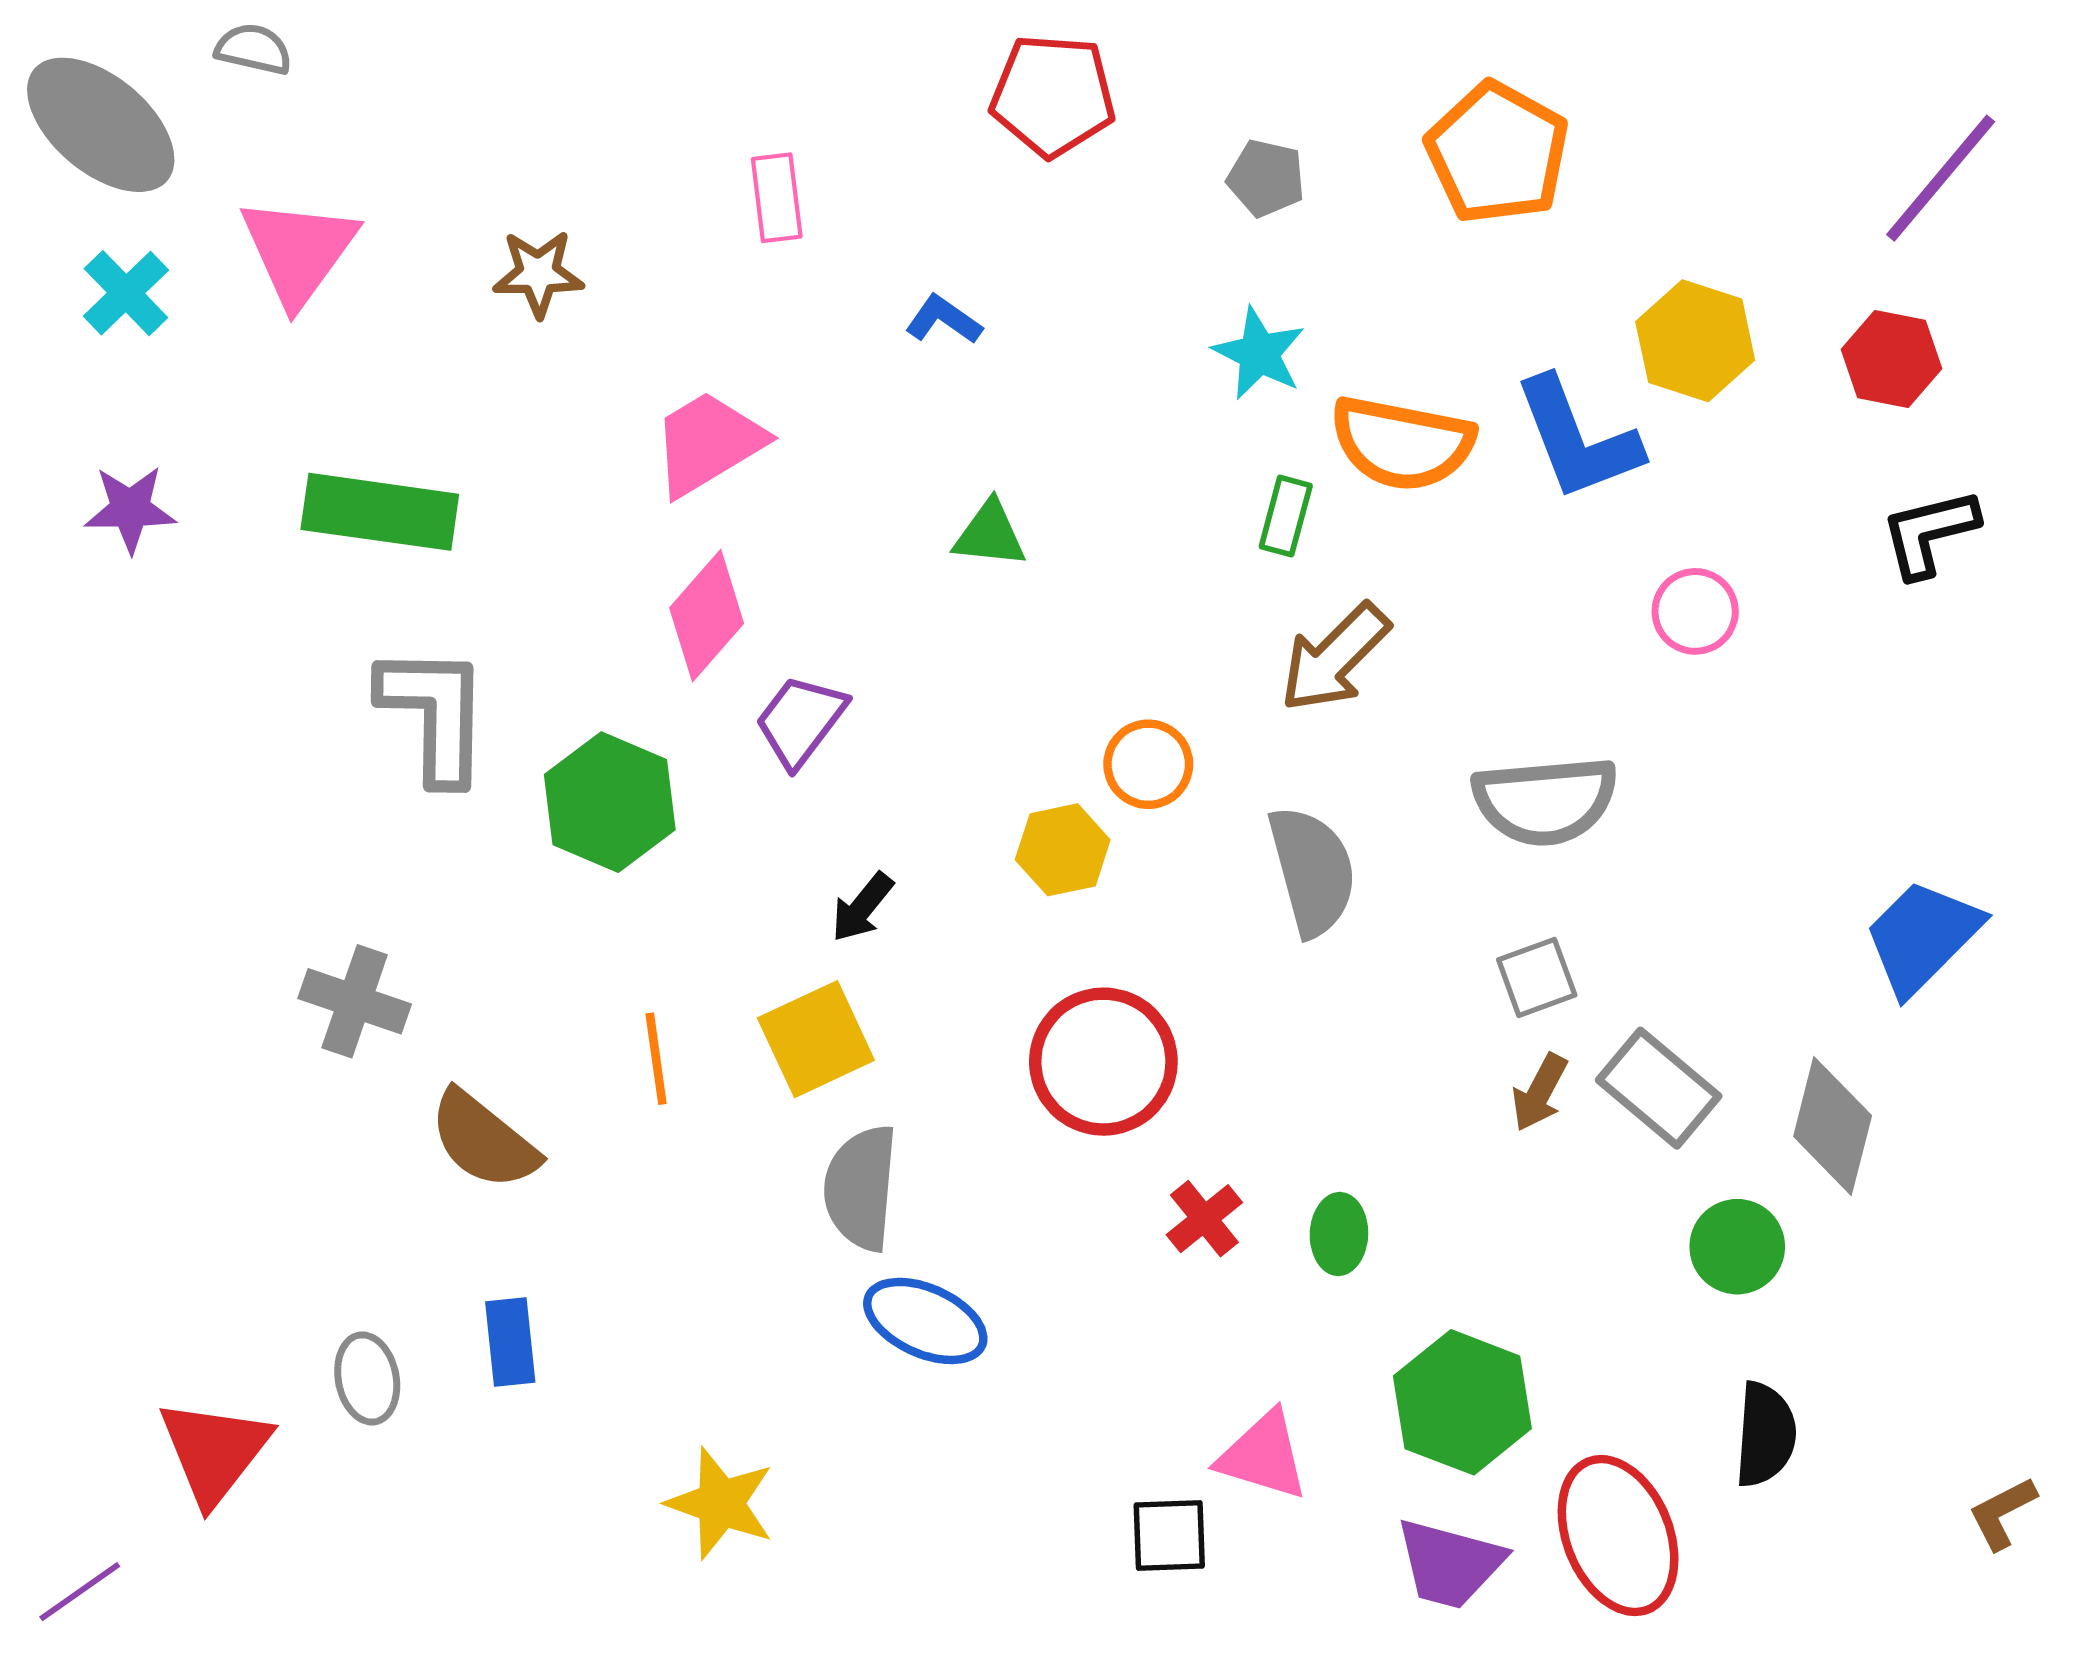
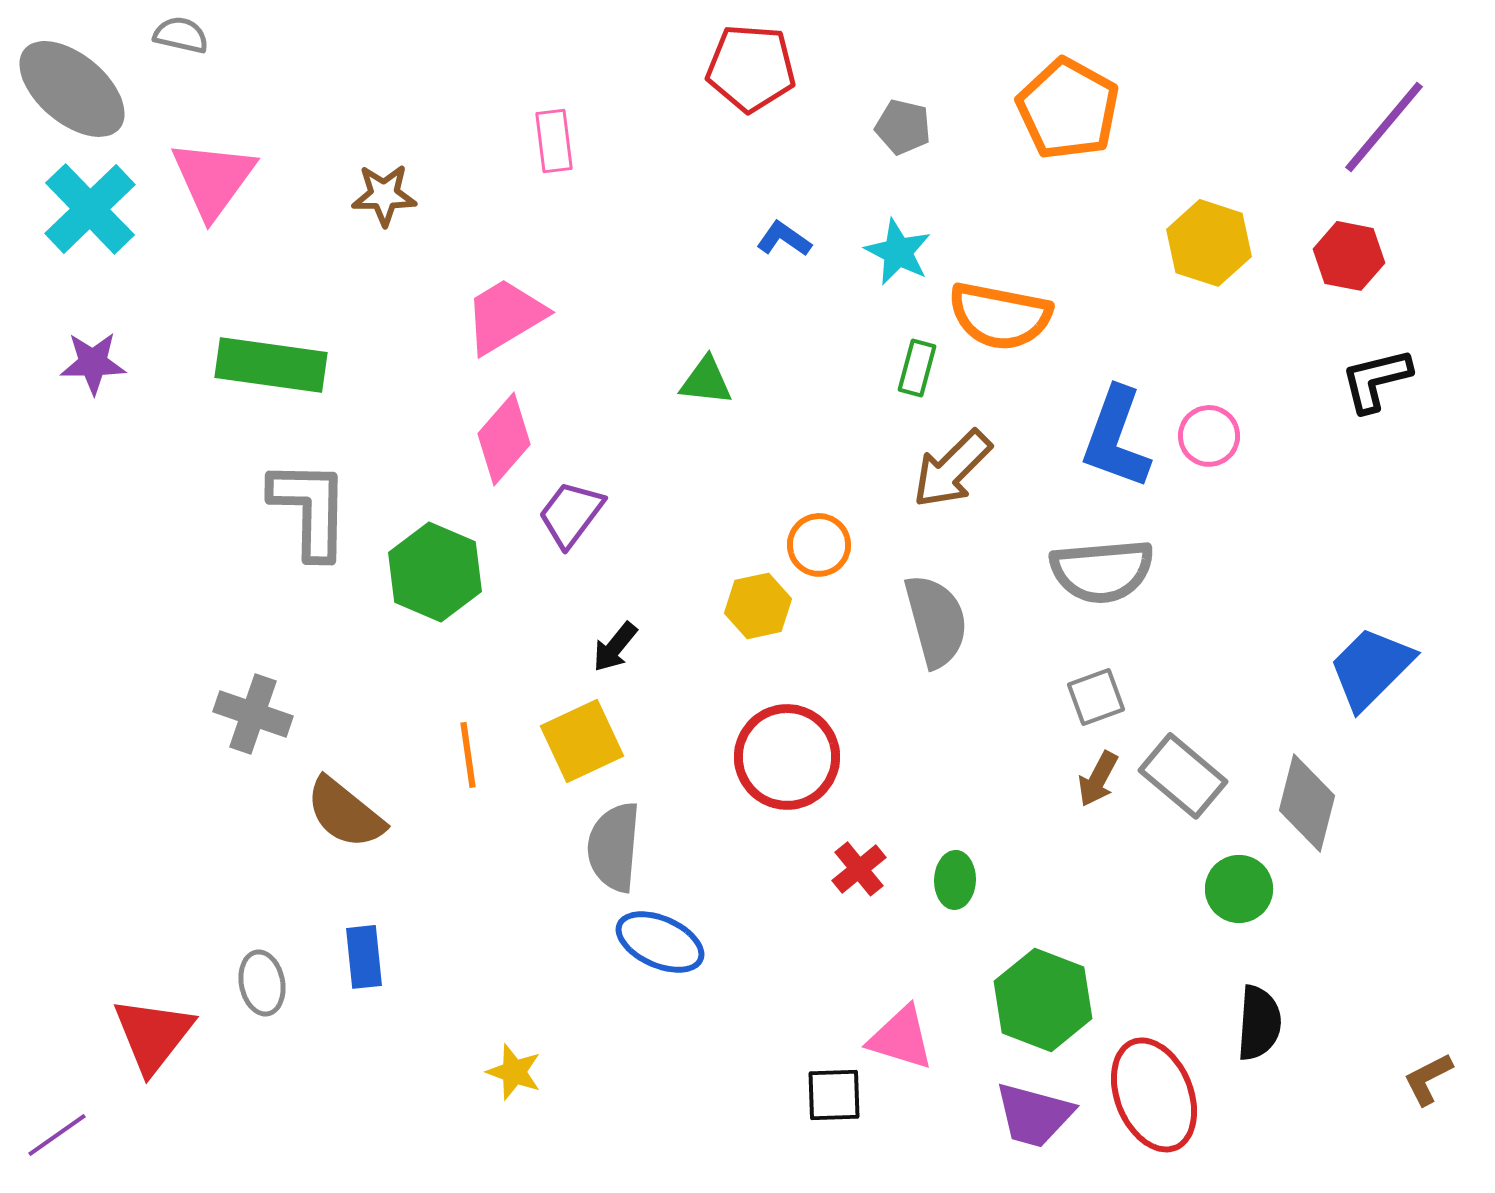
cyan cross: (126, 293) -> (90, 209), size x1.5
blue L-shape: (944, 320) -> (784, 239), moved
blue L-shape: (1577, 439) -> (1116, 438), moved, turned 41
yellow star: (721, 1503) -> (514, 1072), size x0.7

